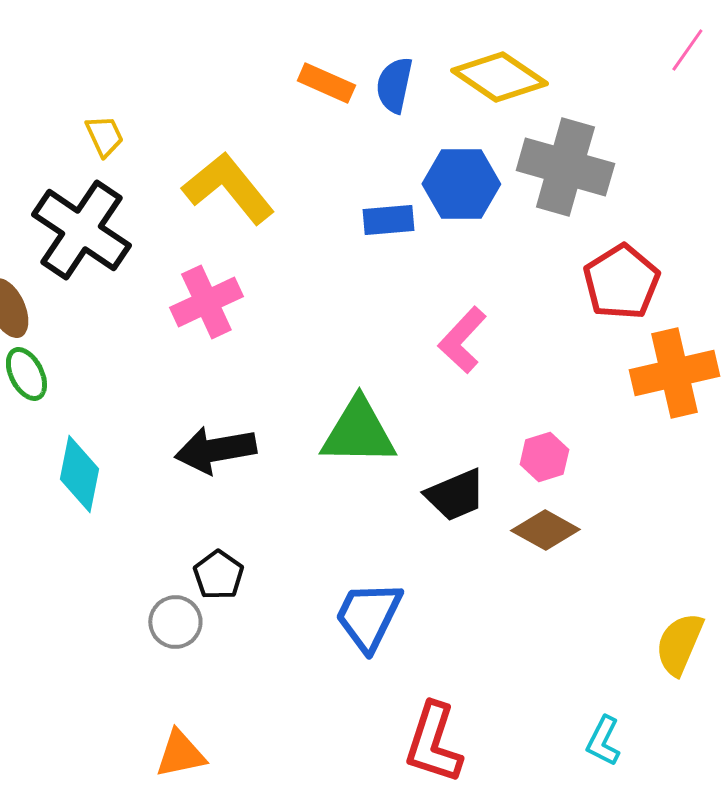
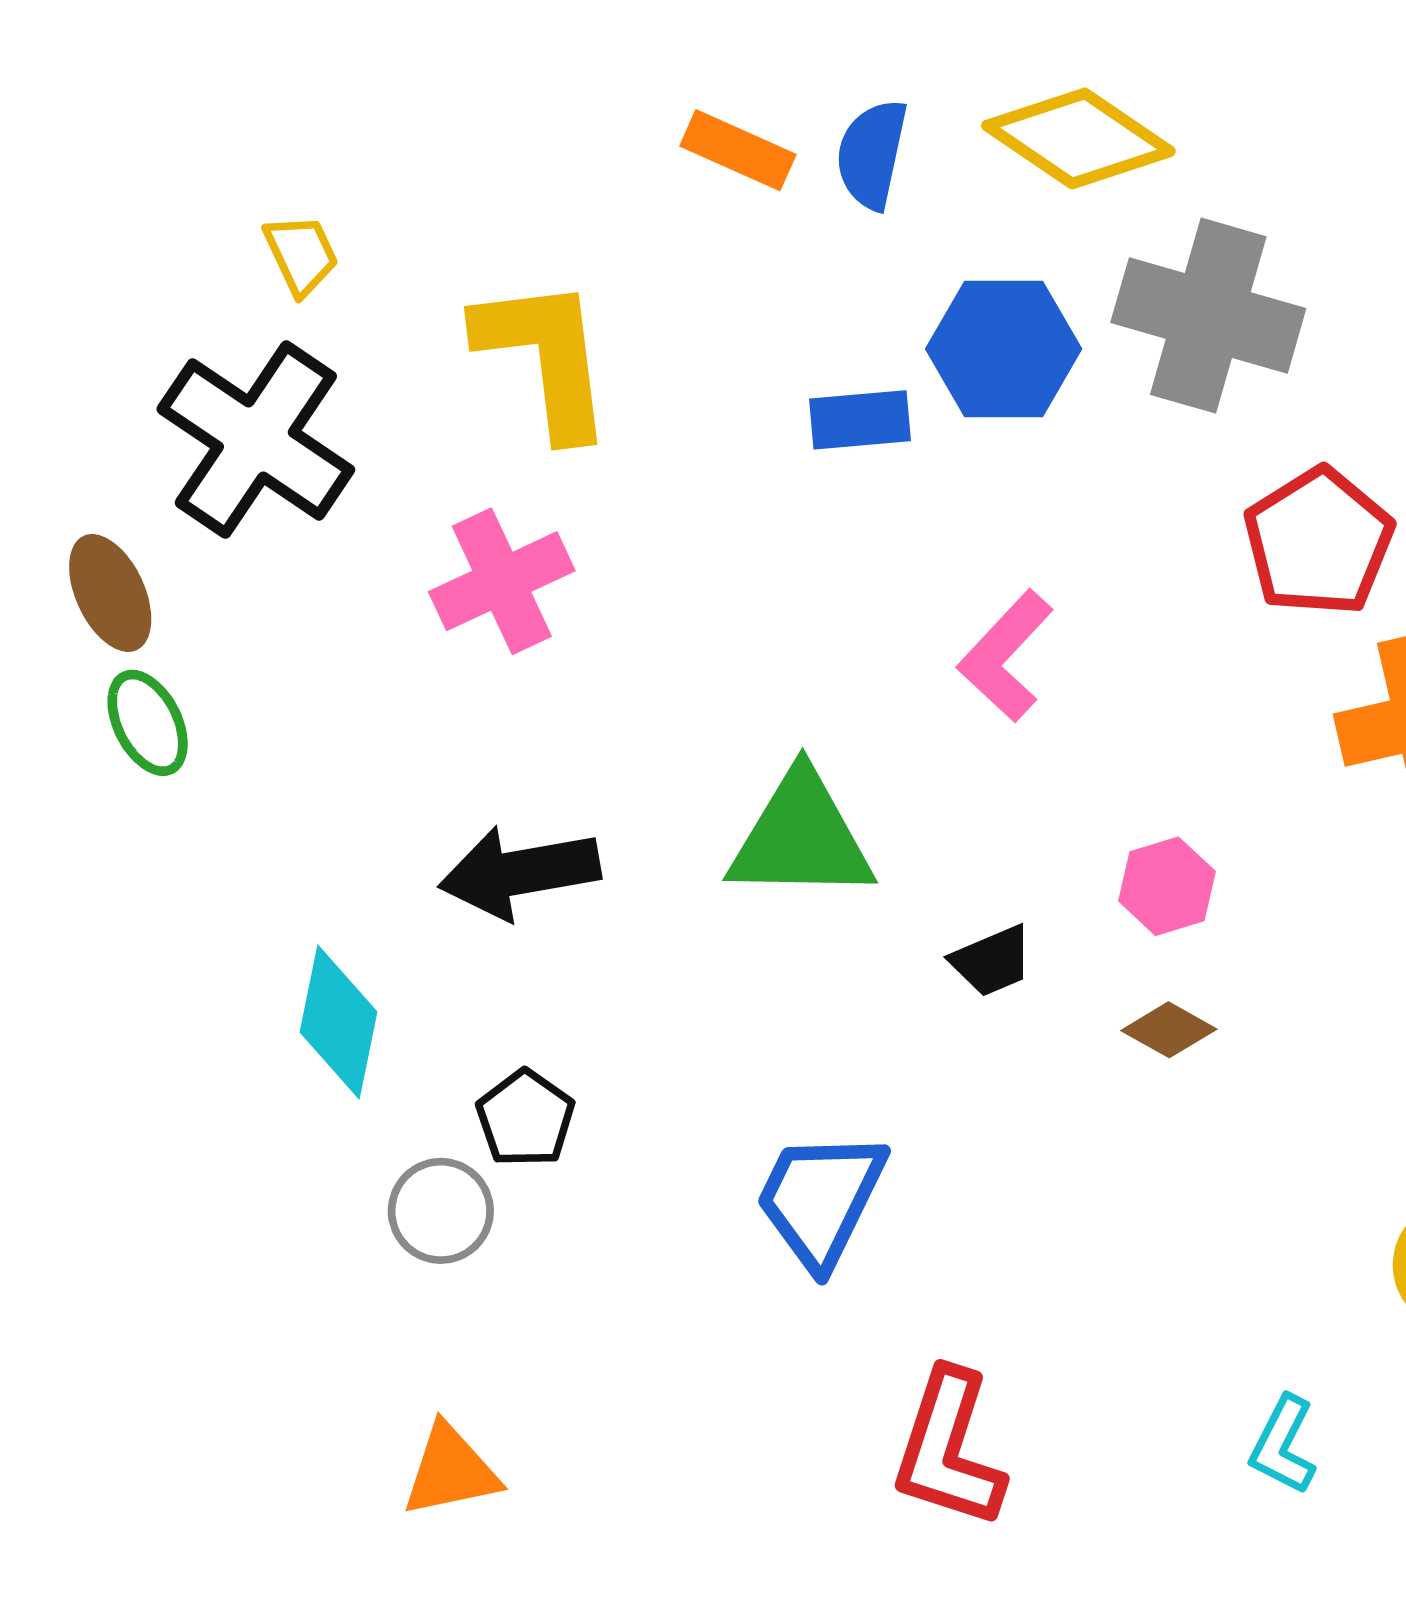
yellow L-shape: (228, 188) -> (545, 357), turned 32
cyan diamond: (79, 474) -> (338, 1022), moved
black trapezoid: (455, 495) -> (992, 961), size x0.7
brown diamond: (545, 530) -> (1169, 1030), size x0.7

